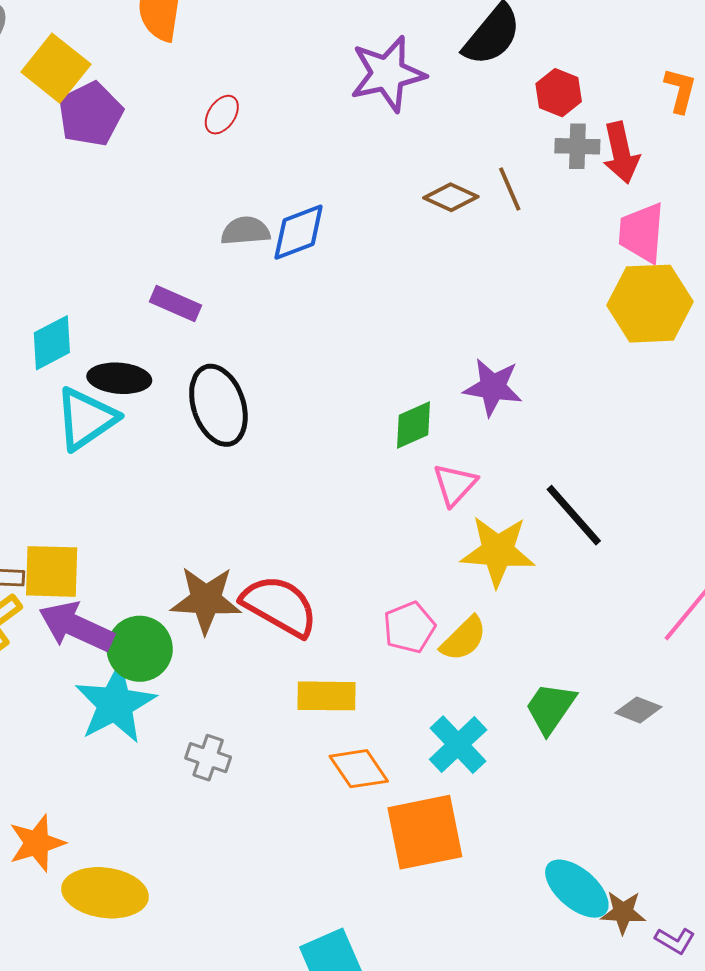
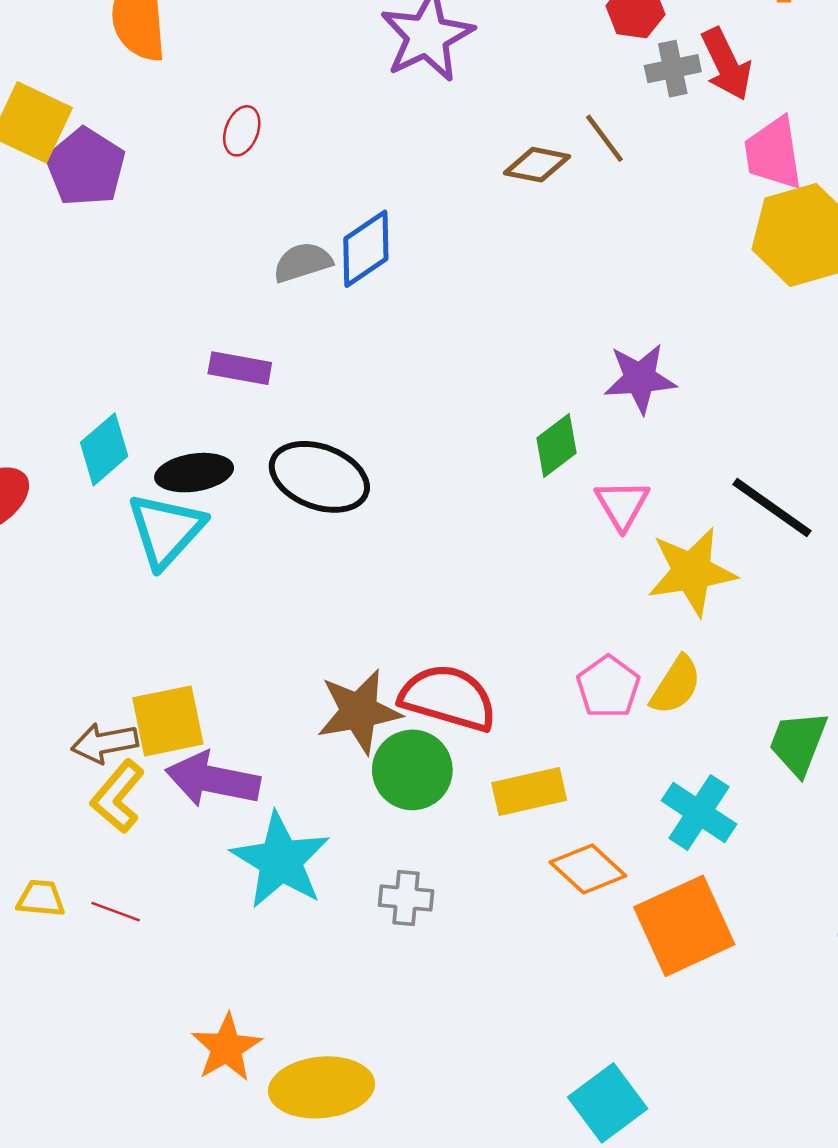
black ellipse: (218, 405) -> (319, 477), turned -38
green circle: (140, 649) -> (412, 770), moved

